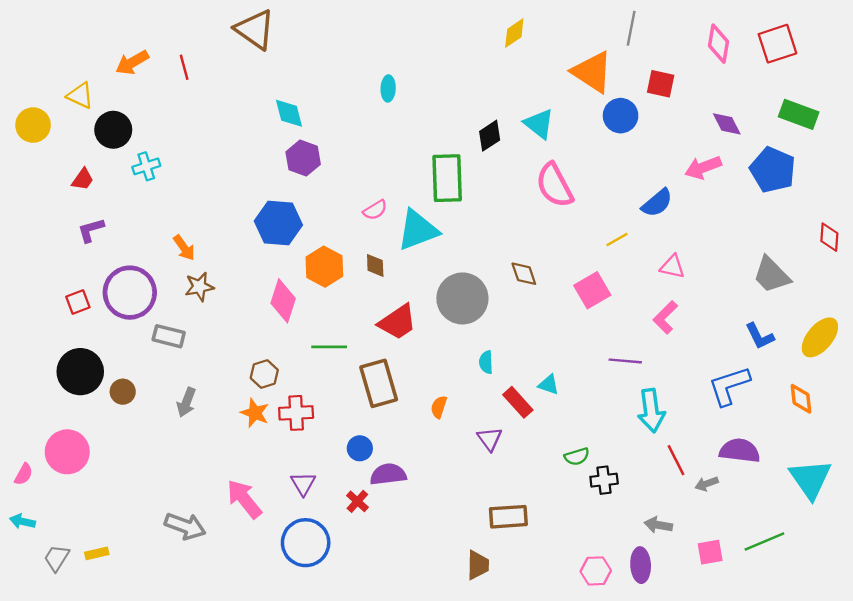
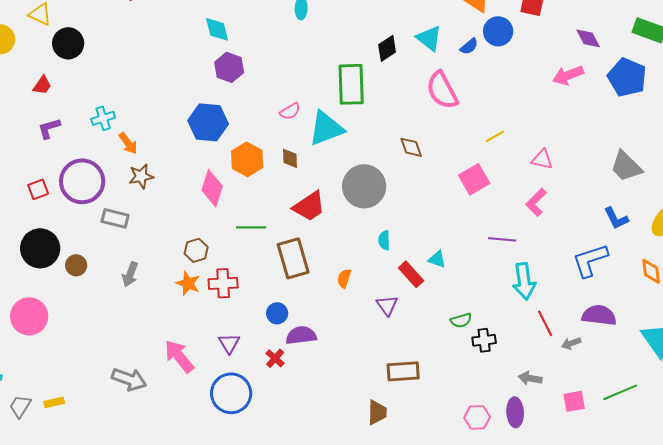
cyan cross: (146, 166) -> (103, 118), moved
blue semicircle: (657, 203) -> (469, 46), moved, size x0.7
brown diamond: (524, 274) -> (411, 147), moved

